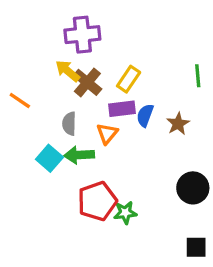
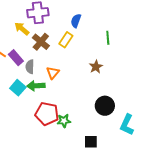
yellow arrow: (68, 71) -> (22, 29), moved
purple rectangle: (122, 109) -> (16, 58), moved, turned 56
blue semicircle: (145, 115) -> (76, 21), moved
red pentagon: (97, 201) -> (47, 114), turned 30
black square: (196, 247) -> (91, 142), moved

